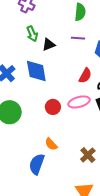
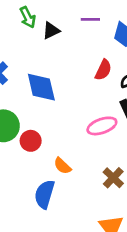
blue diamond: (36, 71) -> (41, 87), moved
pink ellipse: (79, 102) -> (102, 126), moved
red circle: (53, 107) -> (31, 141), moved

